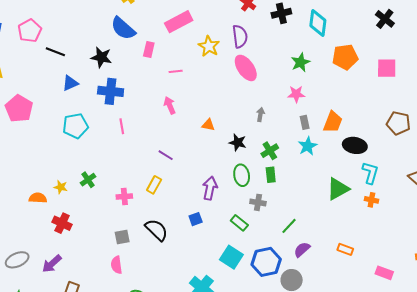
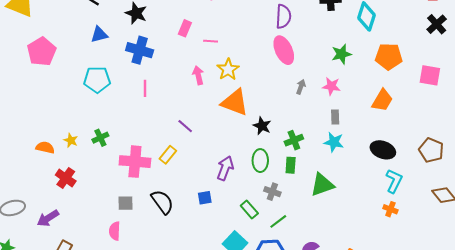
yellow star: (209, 46) -> (228, 69), moved
pink rectangle: (149, 49) -> (185, 28), moved
gray arrow: (260, 115) -> (301, 87), moved
orange trapezoid: (333, 122) -> (382, 100), moved
brown pentagon: (398, 123) -> (431, 150), moved
orange triangle: (208, 125) -> (235, 102), size x2.0
cyan star: (308, 146) -> (334, 142), turned 30
green triangle: (338, 189) -> (322, 185), moved
pink cross: (124, 196) -> (135, 162), size x1.8
green line: (289, 226) -> (278, 221), moved

